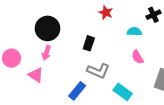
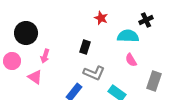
black circle: (48, 28) -> (26, 33), moved
cyan semicircle: (134, 32) -> (128, 36), size x1.5

